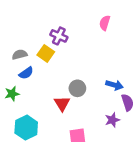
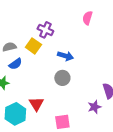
blue arrow: (114, 85) -> (65, 56), moved
red triangle: (62, 104) -> (36, 104), moved

